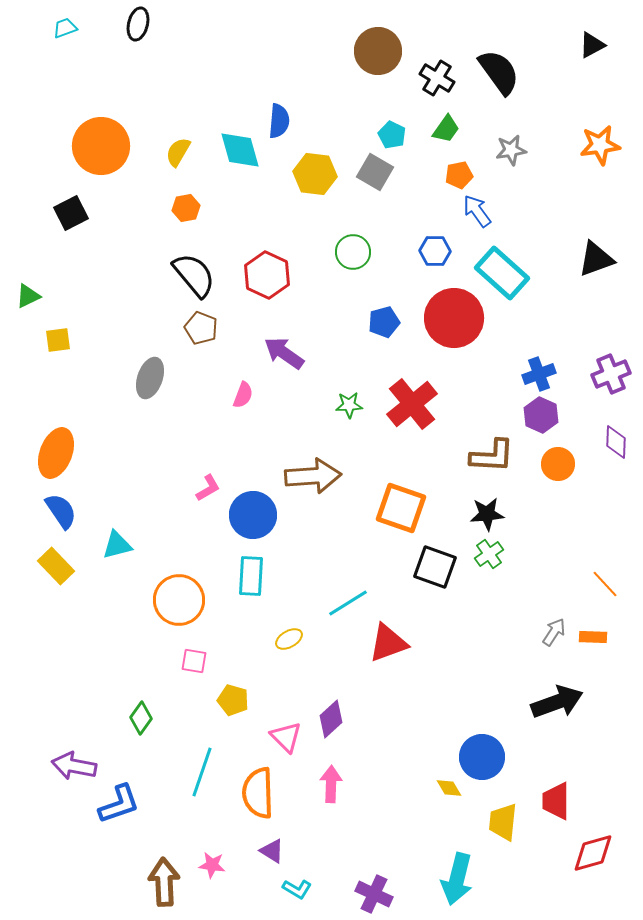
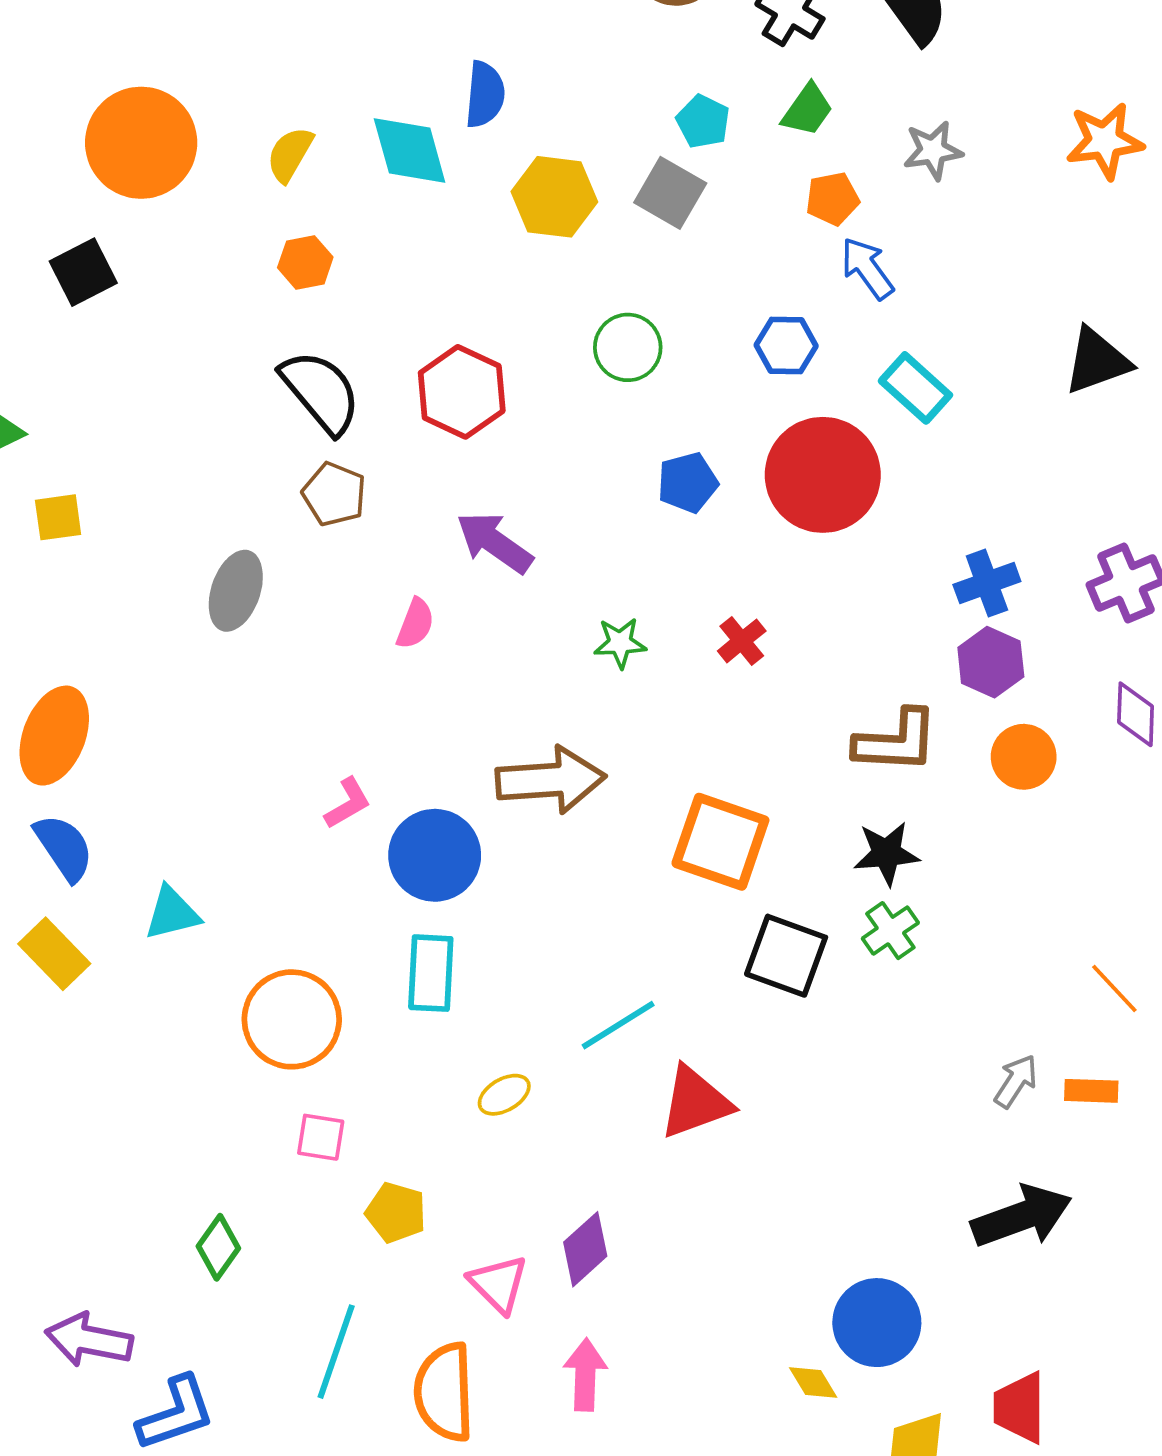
cyan rectangle: (502, 273) -> (915, 388), size x0.7
red cross: (412, 404) -> (742, 641), size x0.5

